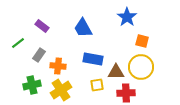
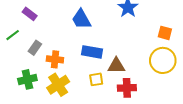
purple rectangle: (42, 26) -> (30, 14), moved
orange square: (142, 41) -> (165, 33), moved
yellow circle: (141, 67) -> (163, 60), moved

